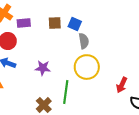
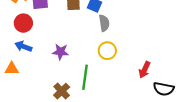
yellow circle: (87, 67) -> (107, 51), size x0.7

